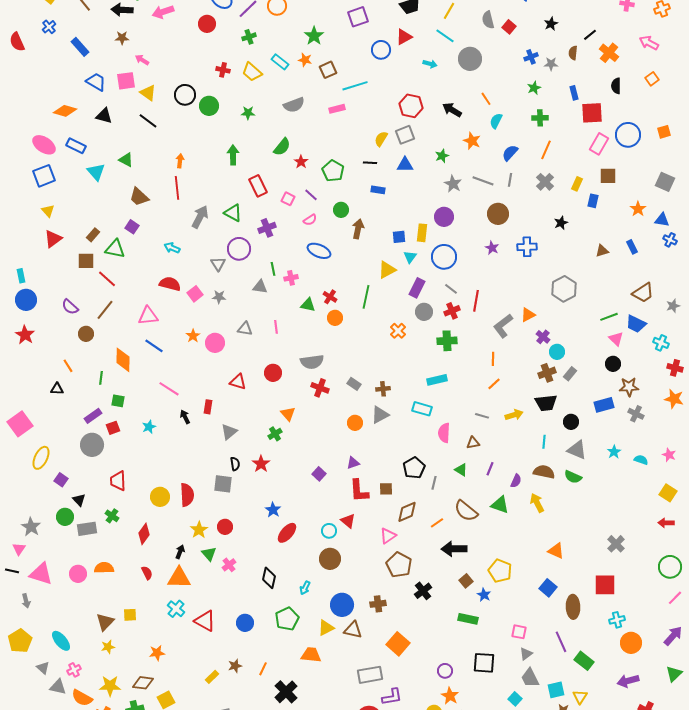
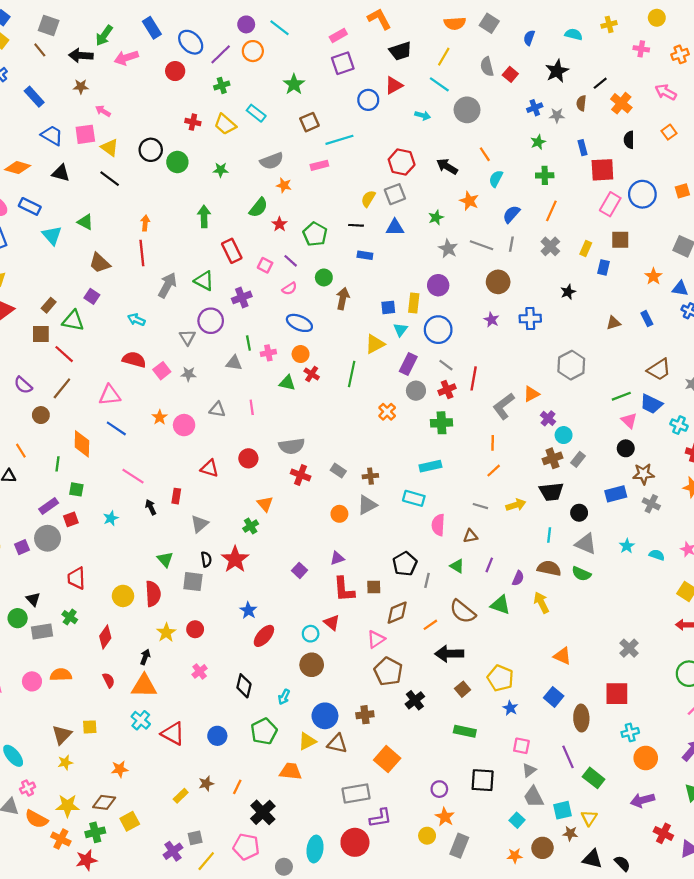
black star: (551, 24) -> (557, 71), size x1.5
orange star: (305, 60) -> (284, 185), moved
orange circle: (335, 318) -> (301, 354), moved
red star: (261, 464) -> (235, 559), size x1.4
purple square: (61, 480) -> (22, 547), moved, turned 32
green triangle: (209, 554) -> (165, 559), moved
blue star: (484, 595) -> (510, 708), moved

